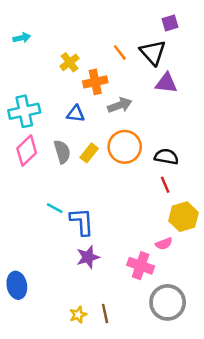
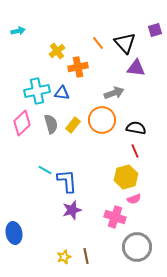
purple square: (170, 23) -> (155, 30), moved
gray arrow: (120, 105) -> (114, 93), moved
cyan cross: (24, 111) -> (37, 91), moved
yellow hexagon: (183, 217) -> (126, 177), moved

